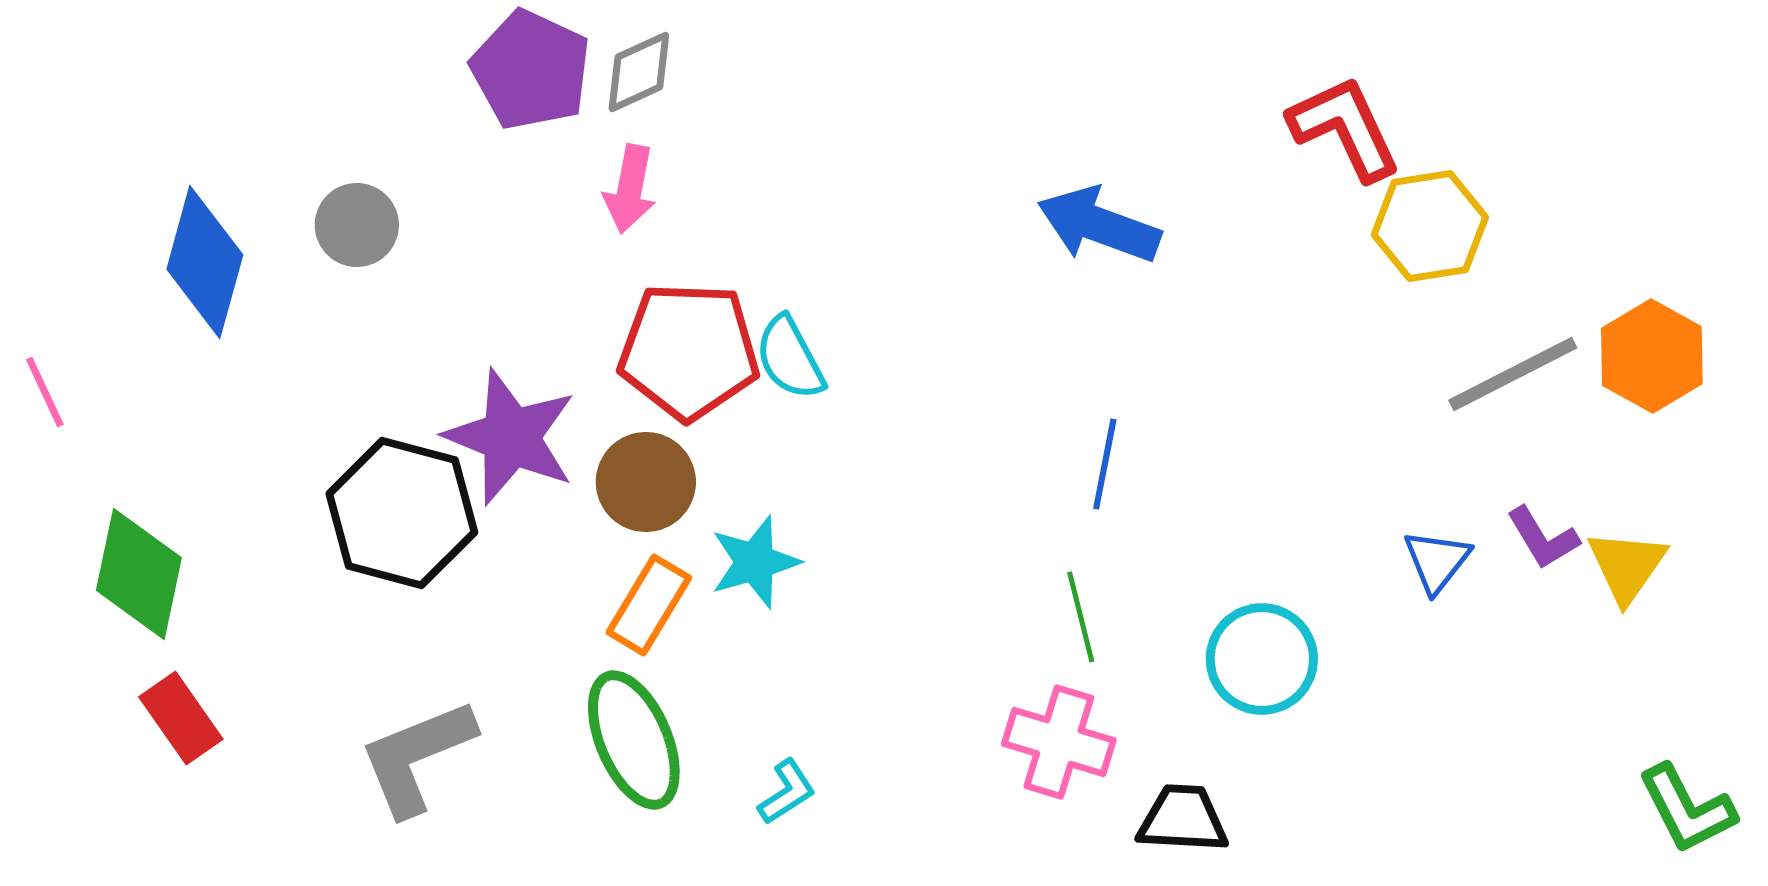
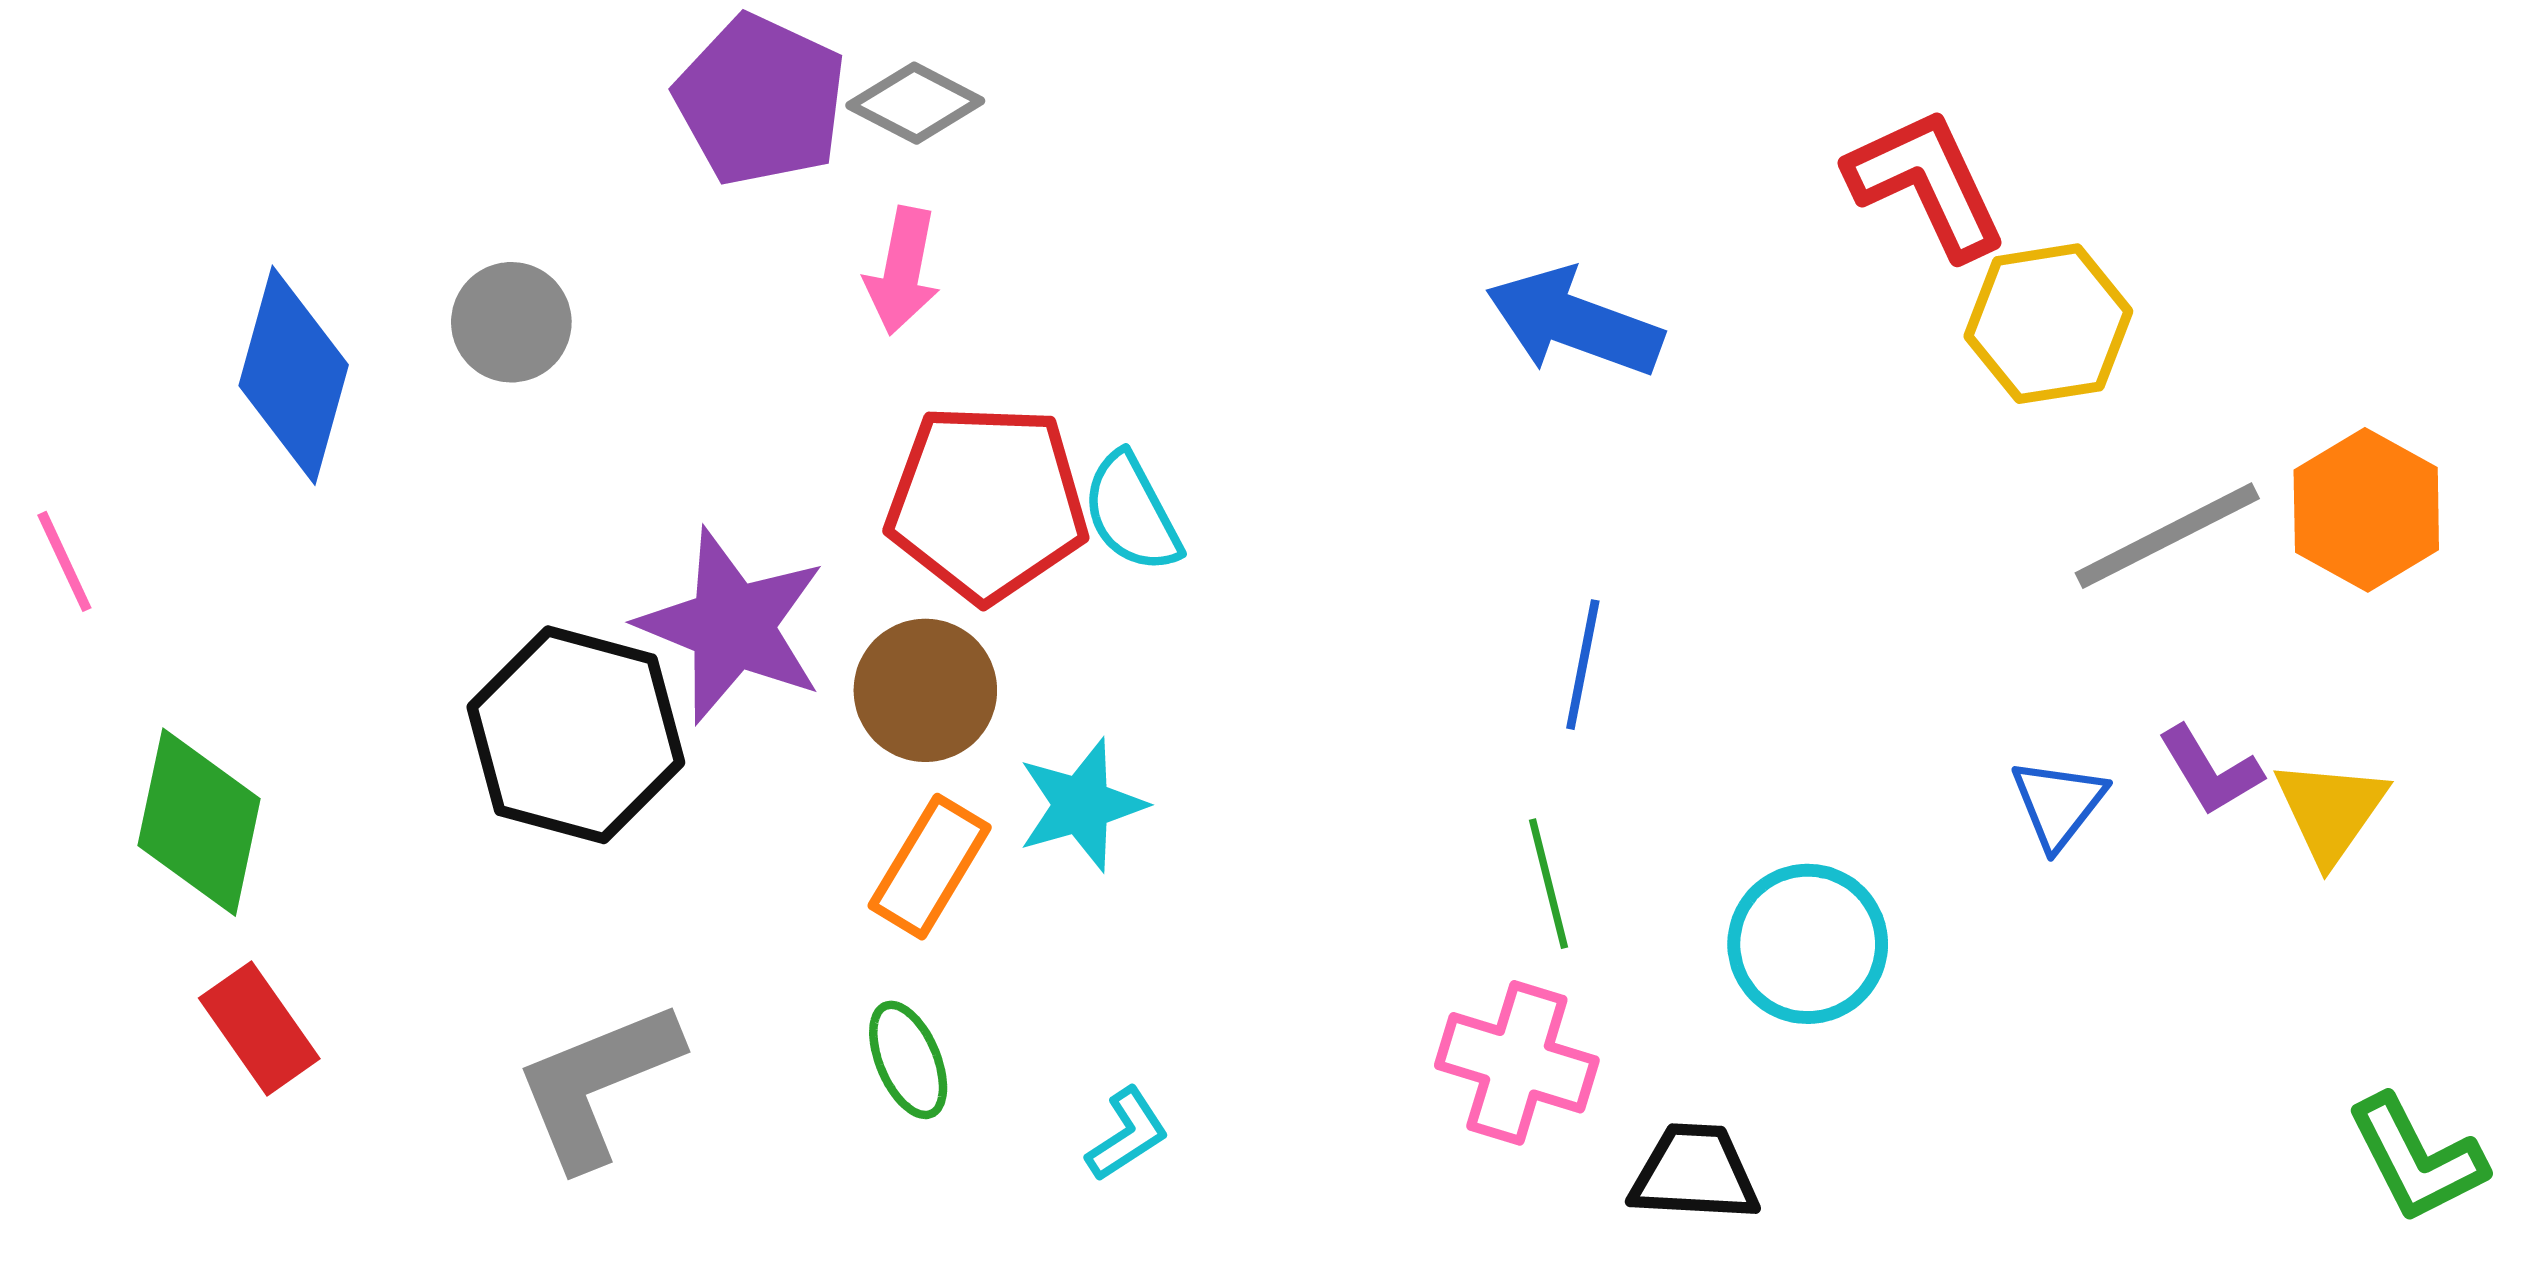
gray diamond: (639, 72) -> (915, 103), turned 52
green ellipse: (634, 740) -> (908, 1060), size x0.6

